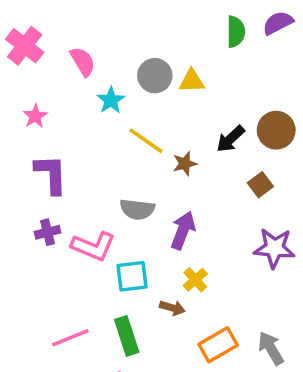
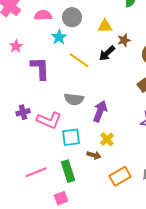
pink semicircle: (83, 62) -> (43, 15), turned -60
gray circle: (155, 76) -> (72, 17), moved
black arrow: (230, 139) -> (107, 53), moved
brown star: (185, 164) -> (124, 40), moved
purple L-shape: (51, 174) -> (40, 68), moved

